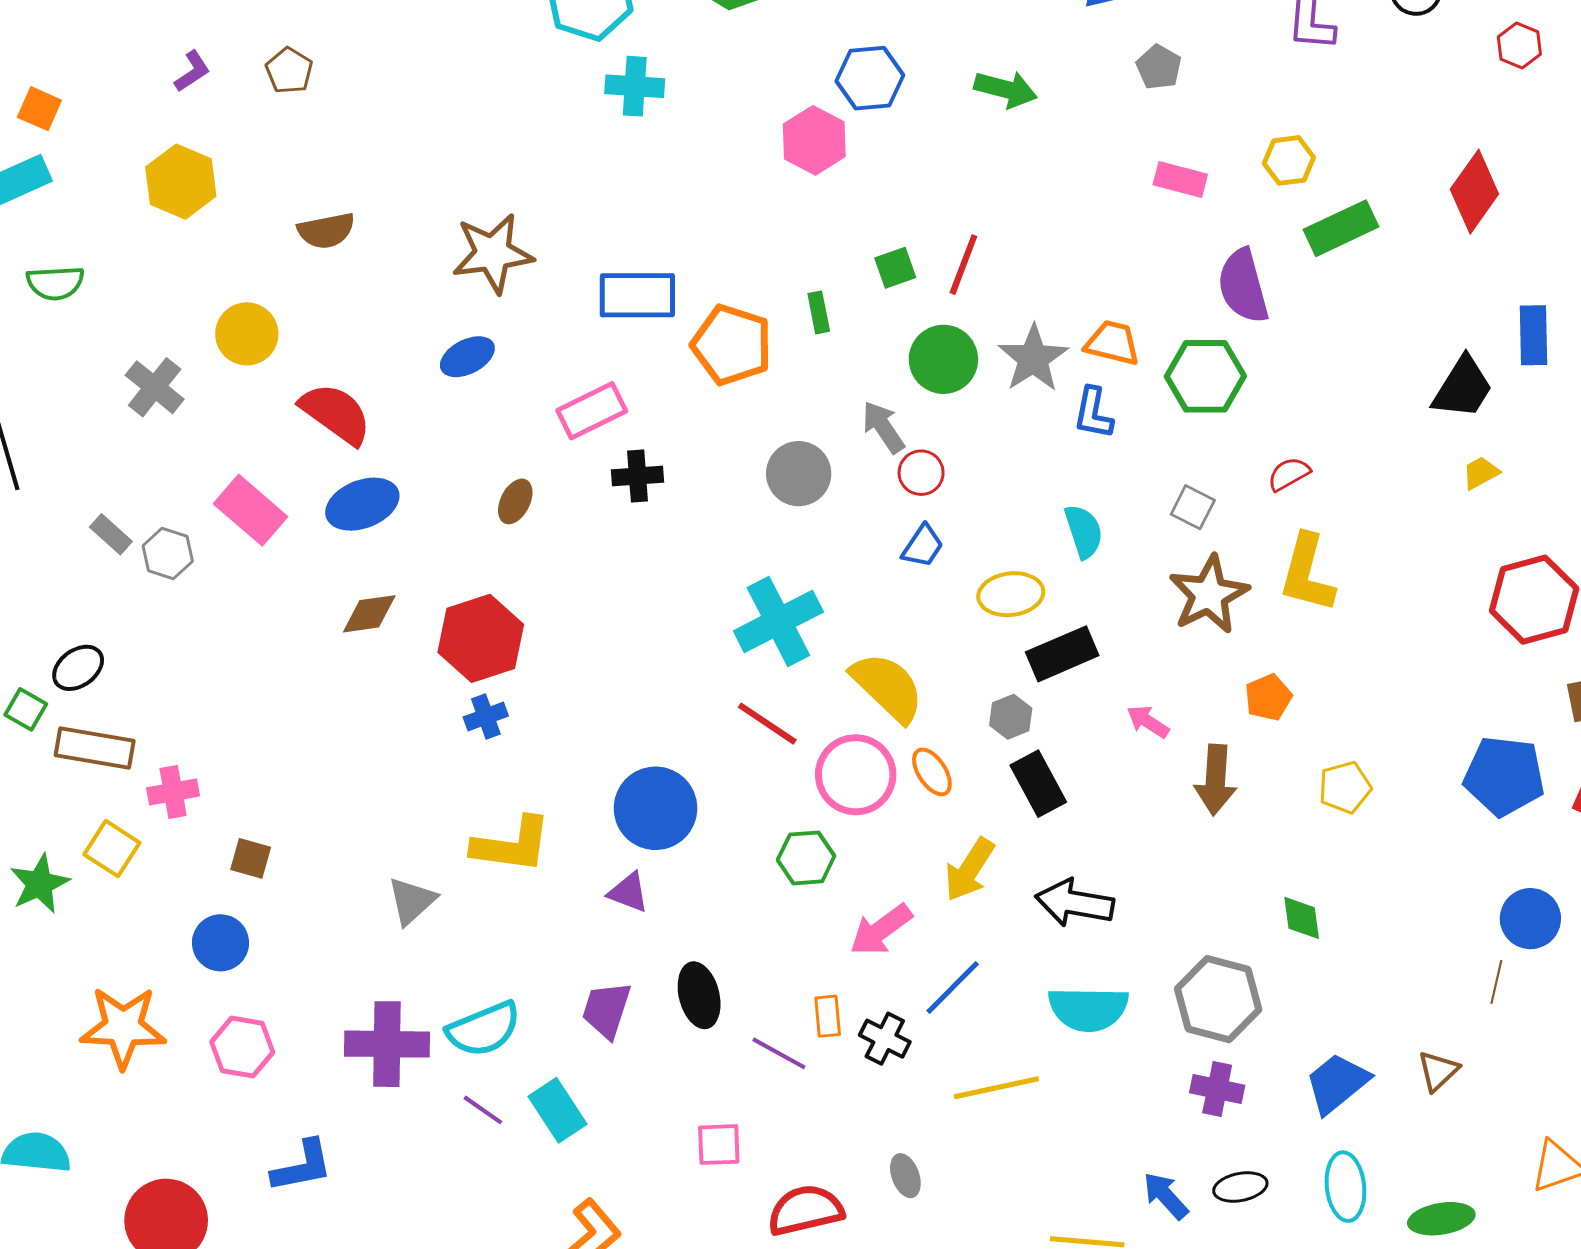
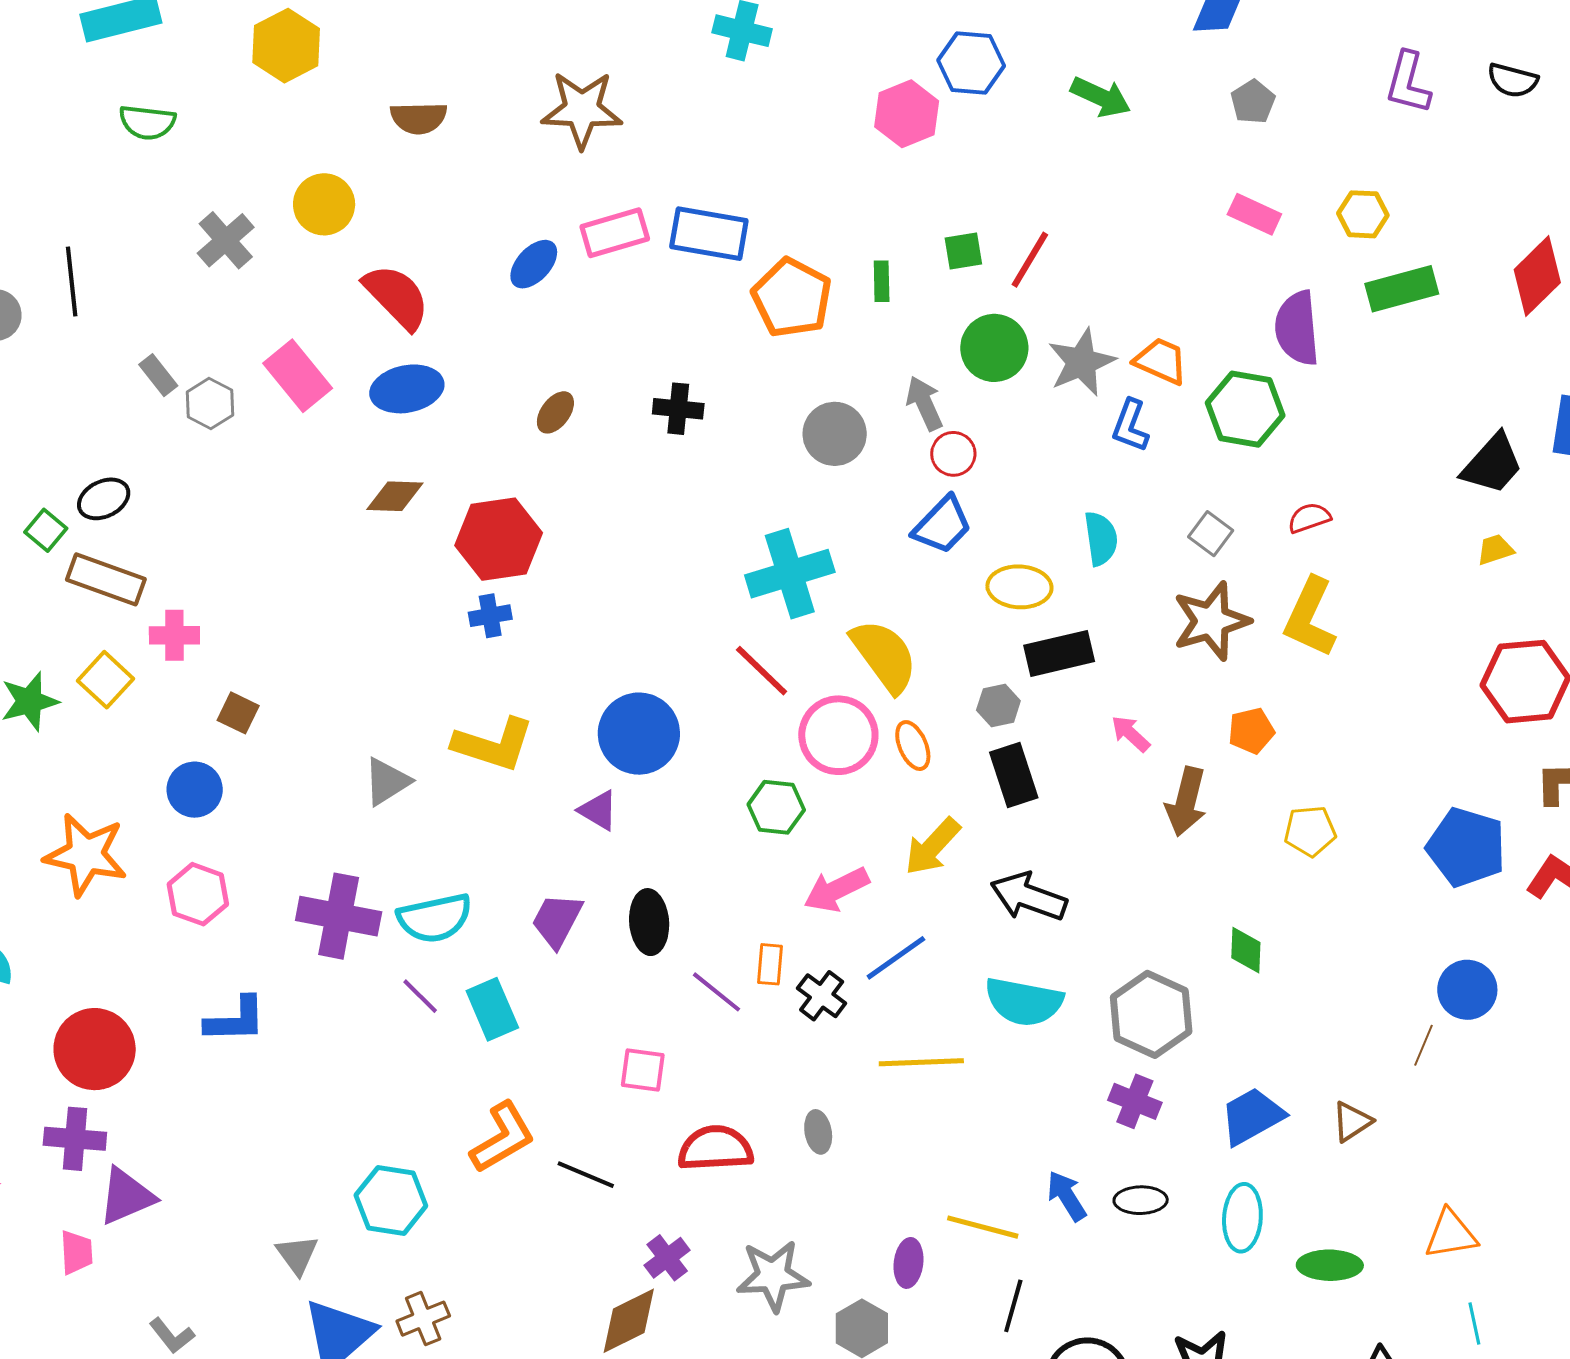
brown star: (493, 253) -> (582, 110), moved
blue ellipse: (467, 357) -> (534, 264), turned -30
pink rectangle: (592, 411) -> (615, 233), moved
blue trapezoid: (923, 546) -> (942, 525), size x1.4

